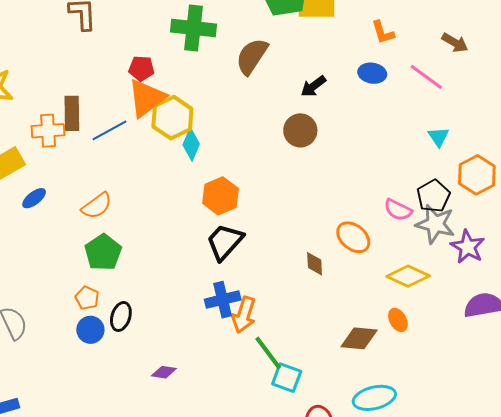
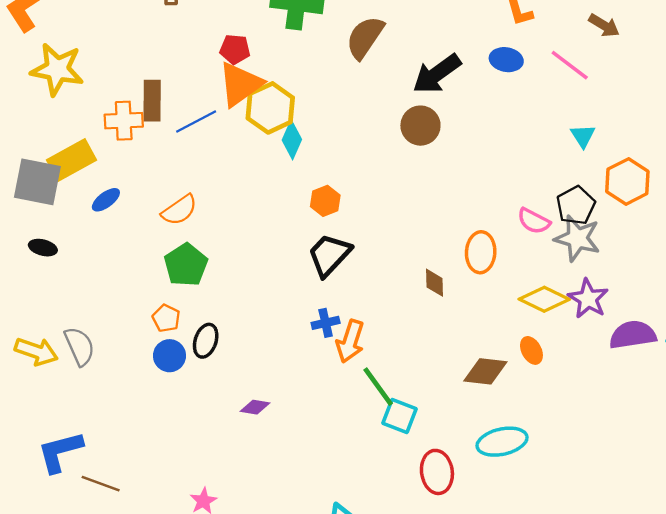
black arrow: (313, 86) -> (437, 74), size x1.6
orange hexagon: (220, 196) -> (325, 201), size x0.7
orange ellipse: (353, 237) -> (481, 252), turned 52
purple star: (468, 247) -> (588, 299), moved
blue cross: (223, 300) -> (326, 323), size x0.7

